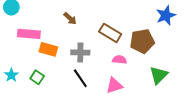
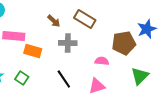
blue star: (166, 15) -> (147, 29), moved
brown rectangle: (110, 33) -> (85, 19), moved
gray cross: (80, 52) -> (68, 43), moved

